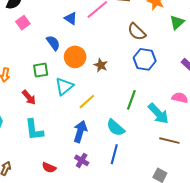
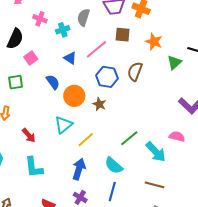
pink square: (23, 23) -> (31, 58), moved
brown semicircle: (137, 32) -> (135, 71), turned 66
blue hexagon: (145, 59) -> (107, 77), moved
green square: (41, 70) -> (16, 82), moved
green line: (131, 100) -> (129, 138), turned 30
brown line: (169, 141) -> (154, 185), moved

